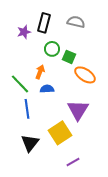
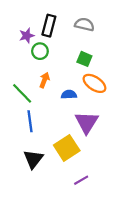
green circle: (52, 49) -> (40, 51), moved
green square: (69, 57) -> (84, 59), moved
blue semicircle: (47, 89) -> (69, 95), moved

